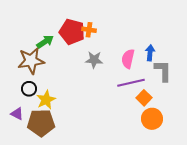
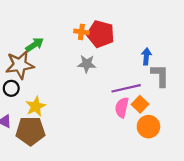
red pentagon: (72, 32) -> (101, 34), moved
pink semicircle: (128, 59) -> (122, 107), moved
black circle: (29, 89) -> (11, 88), moved

